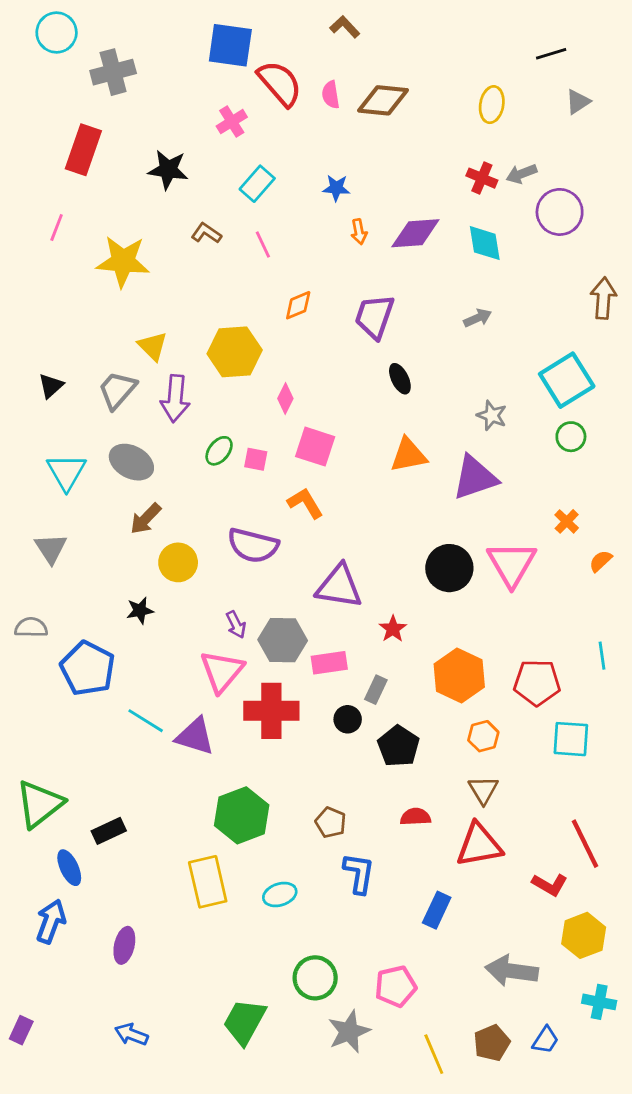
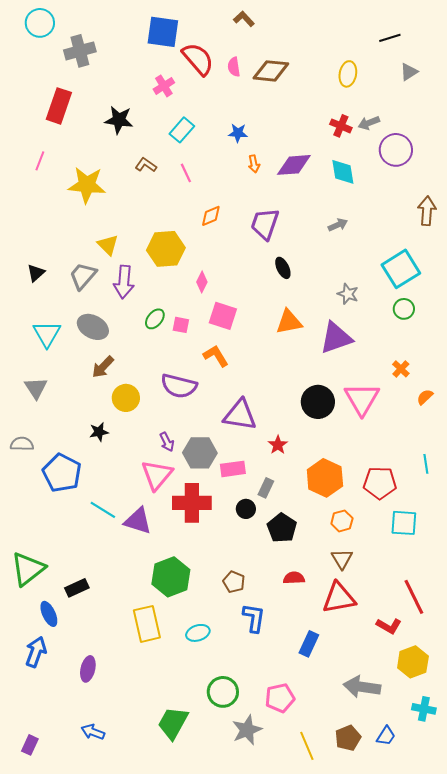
purple rectangle: (21, 1030) -> (30, 745), moved

